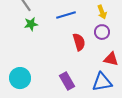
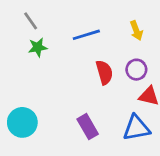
purple circle: (102, 32) -> (136, 70), moved

